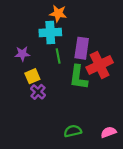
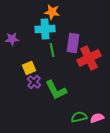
purple star: (22, 54) -> (12, 39), moved
green L-shape: (78, 77) -> (56, 90), moved, turned -35
green semicircle: (73, 131) -> (79, 117), moved

